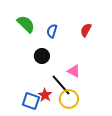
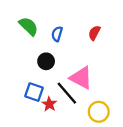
pink triangle: (74, 71) -> (81, 78), size x1.6
yellow circle: (69, 99) -> (99, 112), moved
blue square: (31, 101) -> (34, 92), moved

